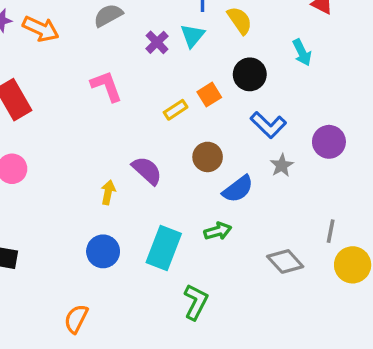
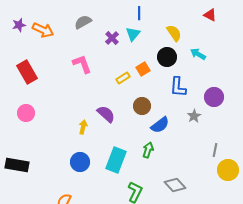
yellow semicircle: (240, 20) -> (174, 33), moved
cyan arrow: (302, 52) -> (198, 54), moved, turned 147
blue L-shape: (268, 125) -> (178, 87), turned 50
gray star: (282, 165) -> (194, 116), moved
green arrow: (218, 231) -> (148, 150), turned -56
gray diamond: (285, 261) -> (175, 185), moved

